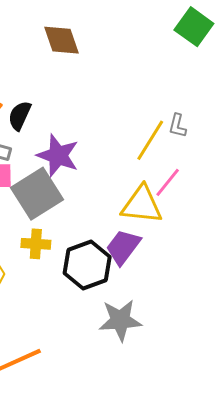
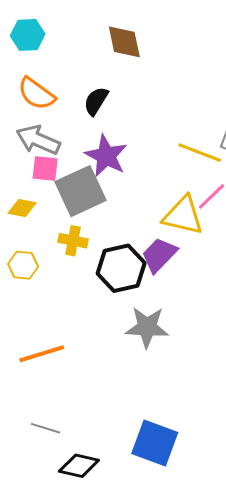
black semicircle: (20, 116) -> (96, 101), moved
yellow line: (150, 140) -> (200, 153), turned 72

